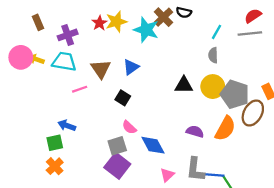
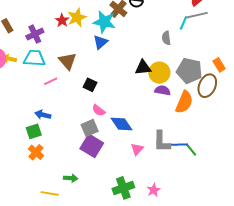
cyan line: (216, 32) -> (183, 23), moved
blue triangle: (131, 67) -> (100, 42), moved
yellow circle: (213, 87) -> (159, 73), moved
purple semicircle: (195, 132) -> (162, 90), moved

